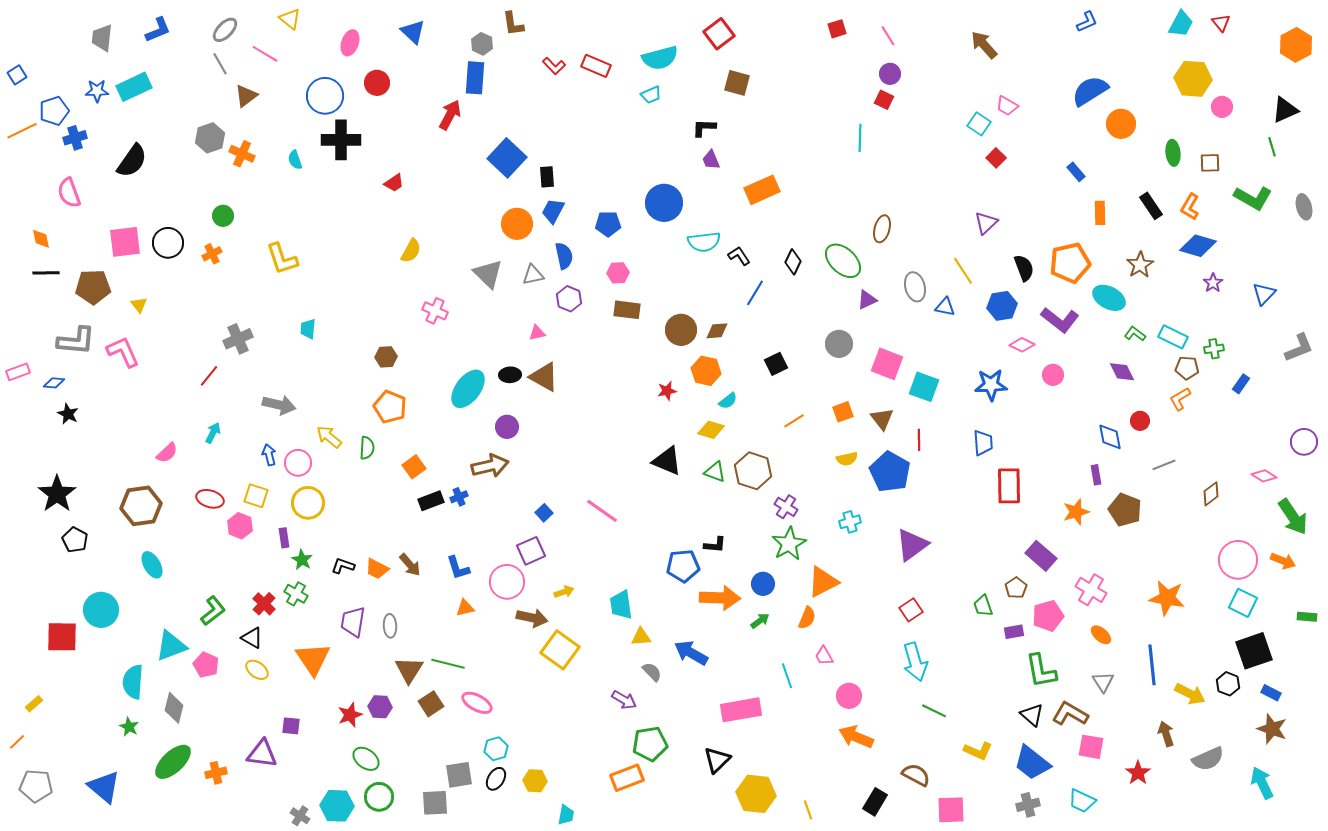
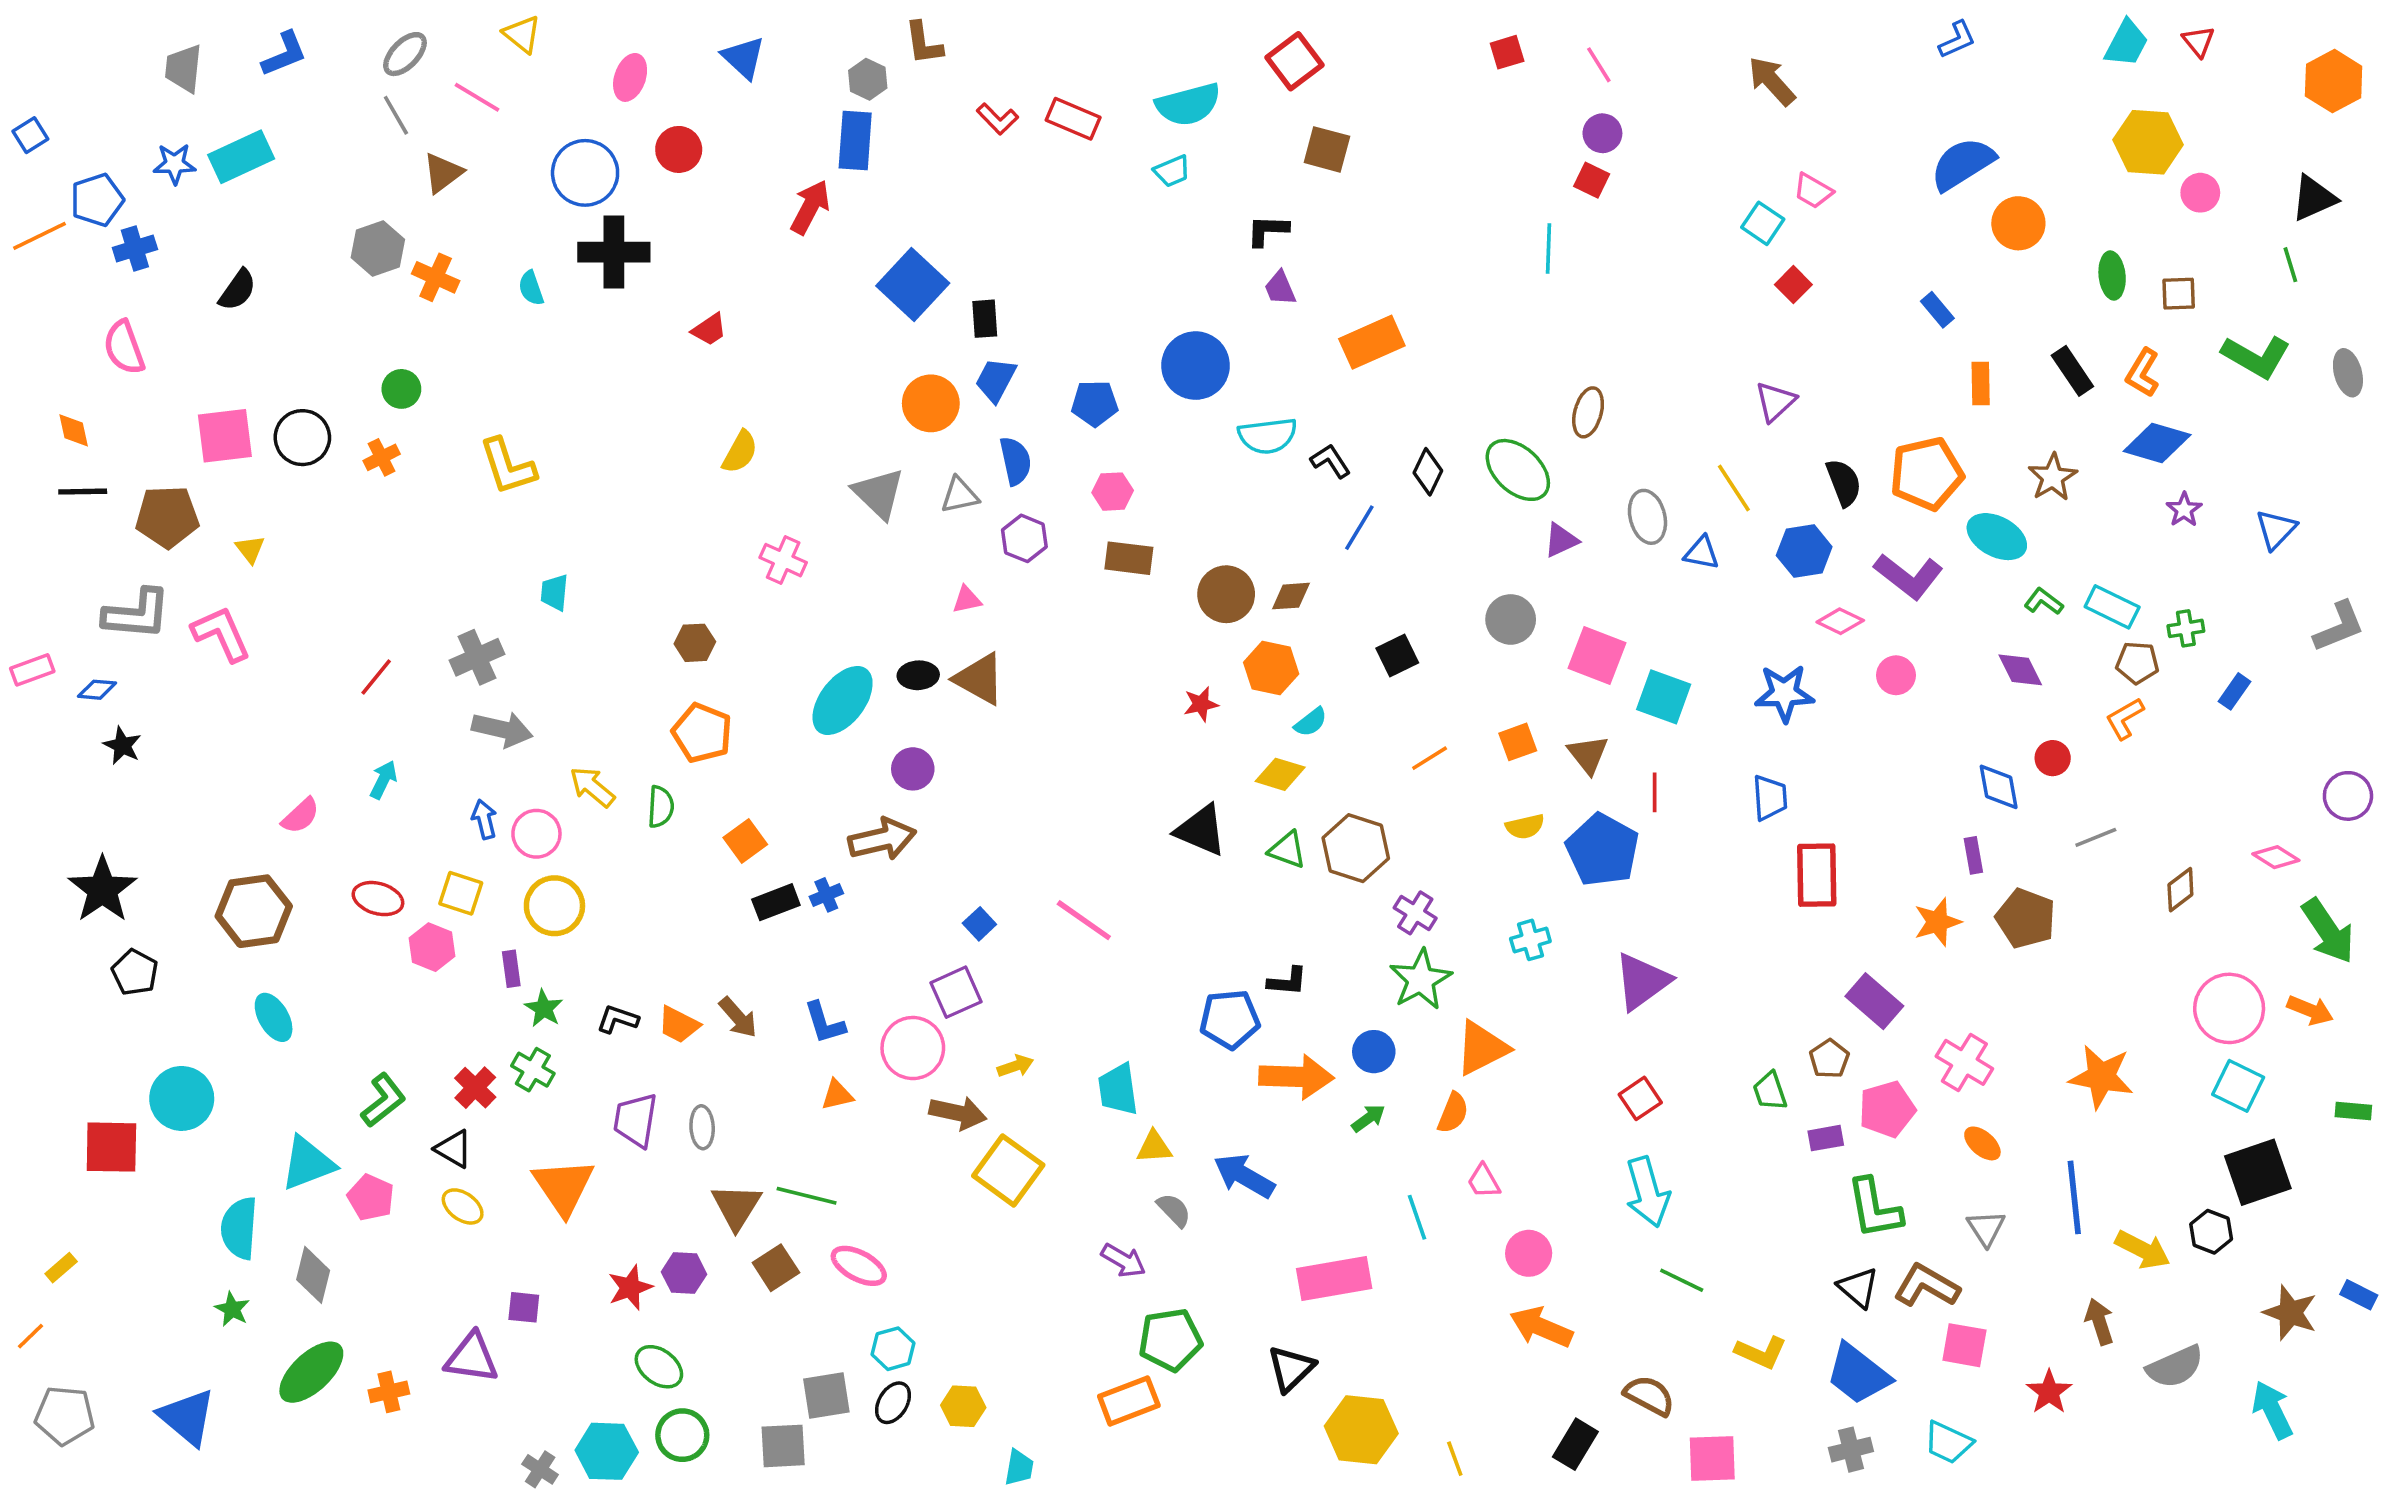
black semicircle: (132, 161) -> (238, 290), size x0.7
gray cross: (238, 339) -> (477, 657), moved
blue rectangle: (1271, 693) -> (2359, 1295), moved

